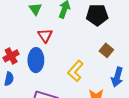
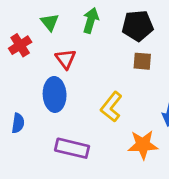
brown square: (106, 50) -> (142, 61), moved, turned -32
red cross: (11, 56) -> (20, 45), moved

